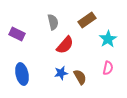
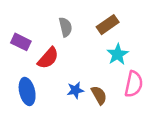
cyan star: (108, 39) -> (118, 54), moved
red semicircle: (65, 45) -> (48, 58), moved
pink semicircle: (108, 68) -> (134, 84), size x1.5

